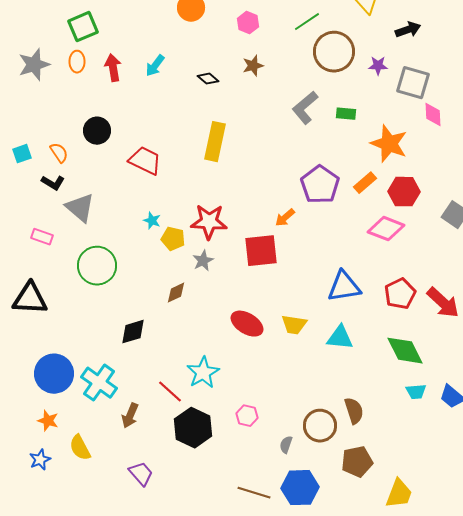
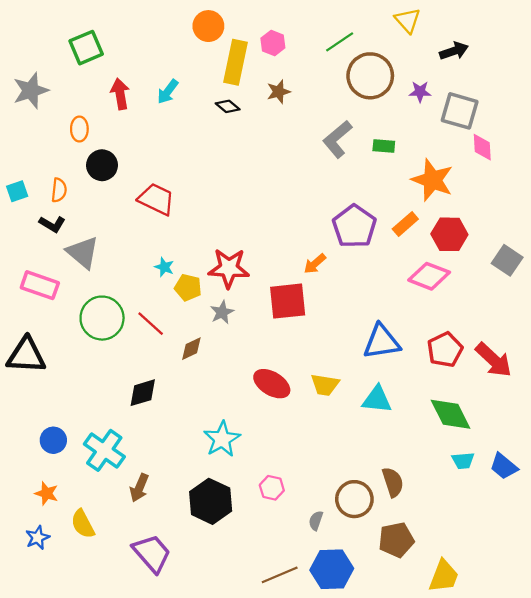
orange ellipse: (77, 62) -> (79, 129), moved
yellow rectangle: (215, 142) -> (236, 62), moved
orange semicircle: (59, 153) -> (59, 190), turned 40
pink rectangle: (42, 237) -> (40, 285), size x1.5
blue circle: (54, 374) -> (53, 440), size x0.6
red line: (170, 392) -> (151, 324), moved
purple trapezoid: (141, 474) -> (152, 553), size x1.4
brown line: (254, 493) -> (280, 575), turned -40

